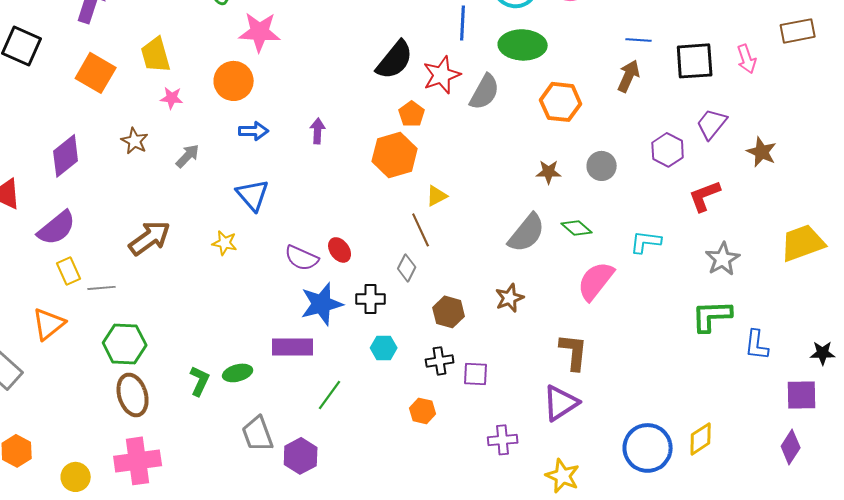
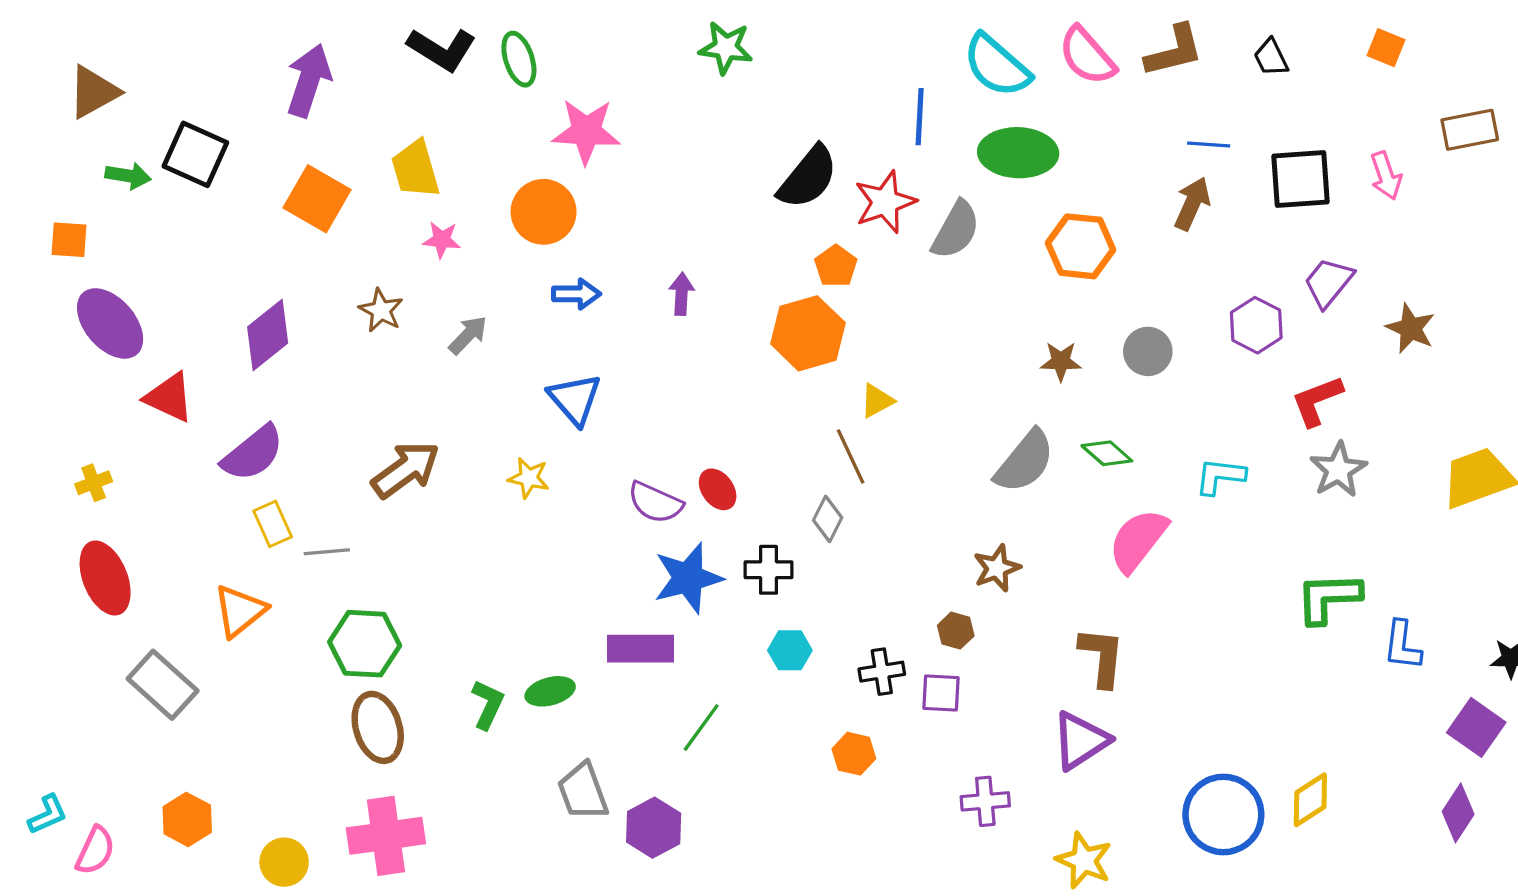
gray star: (723, 259) -> (1338, 470), moved
brown hexagon: (449, 312) -> (956, 631), moved, size x0.7
purple square: (802, 395) -> (1476, 727), turned 36

